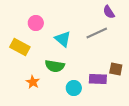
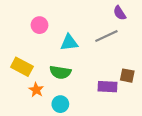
cyan triangle: (63, 39) -> (69, 43), turned -48
yellow rectangle: (20, 47) -> (22, 67), moved
cyan circle: (74, 88) -> (60, 104), moved

